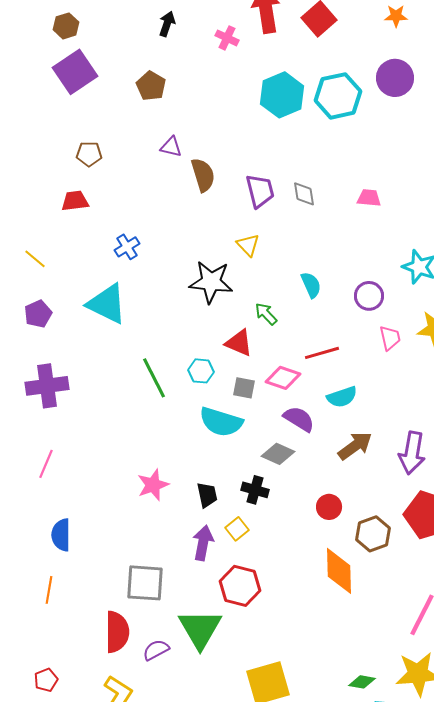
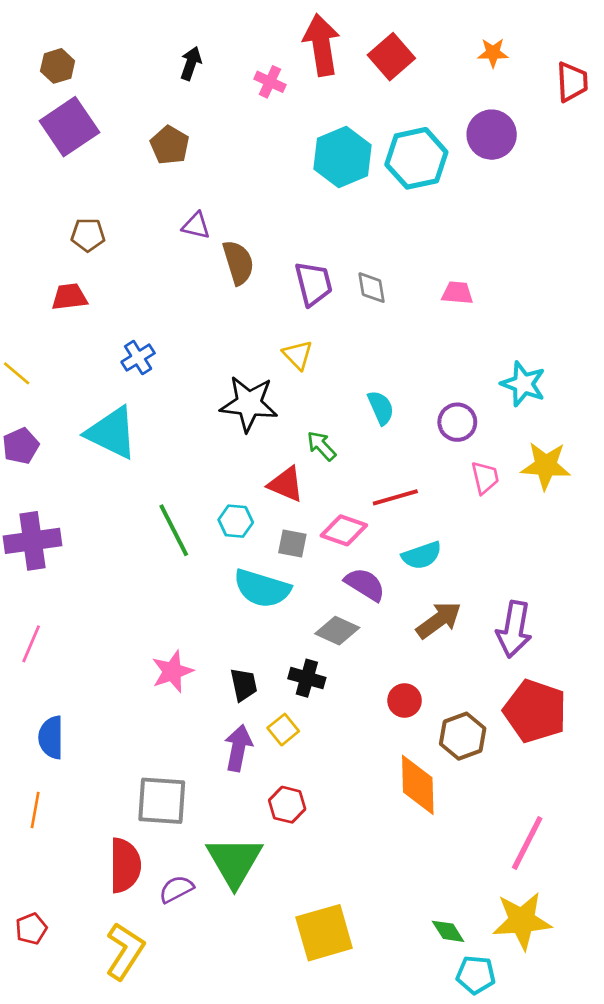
red hexagon: (240, 586) -> (287, 805), size x0.7
green diamond: (362, 682) -> (448, 931), turned 48

